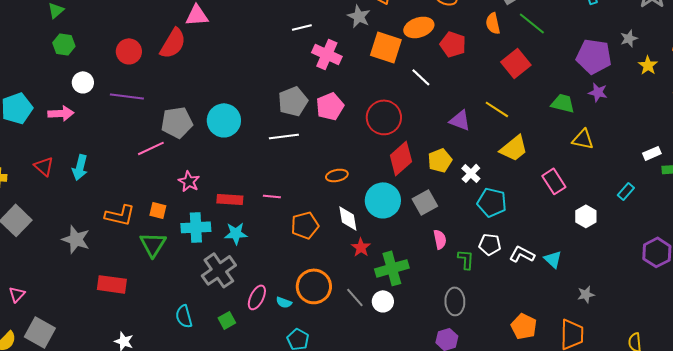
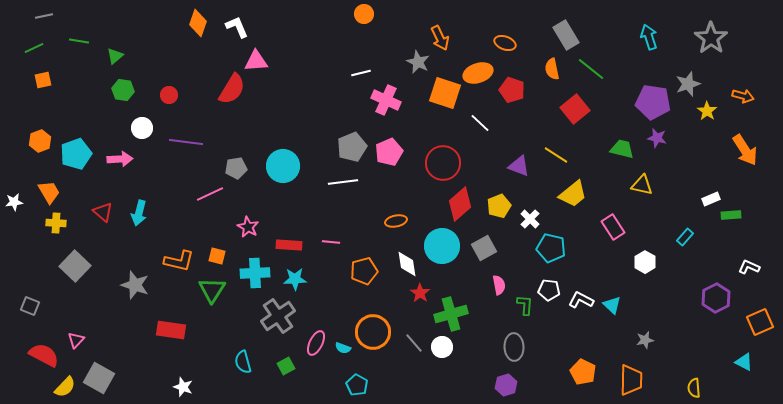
gray star: (629, 38) -> (688, 84), size x1.4
red circle: (129, 51) -> (169, 95), moved, size x0.7
gray pentagon: (177, 122) -> (236, 168), size x0.7

